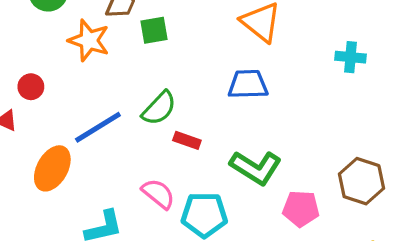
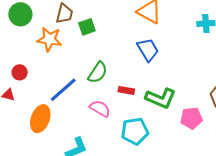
blue trapezoid: (248, 84) -> (148, 50), turned 70
red rectangle: (187, 140) -> (126, 90), moved
pink semicircle: (158, 194) -> (100, 108), moved

